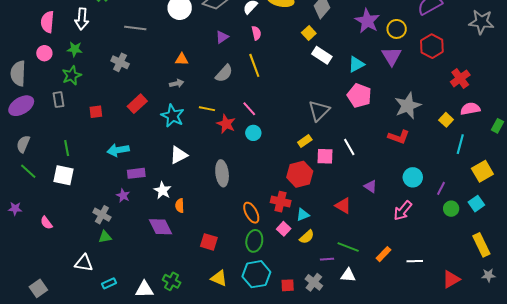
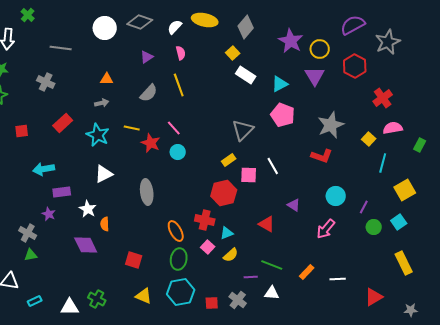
gray star: (481, 22) -> (388, 42), moved, turned -30
gray star: (488, 275) -> (411, 310), moved

